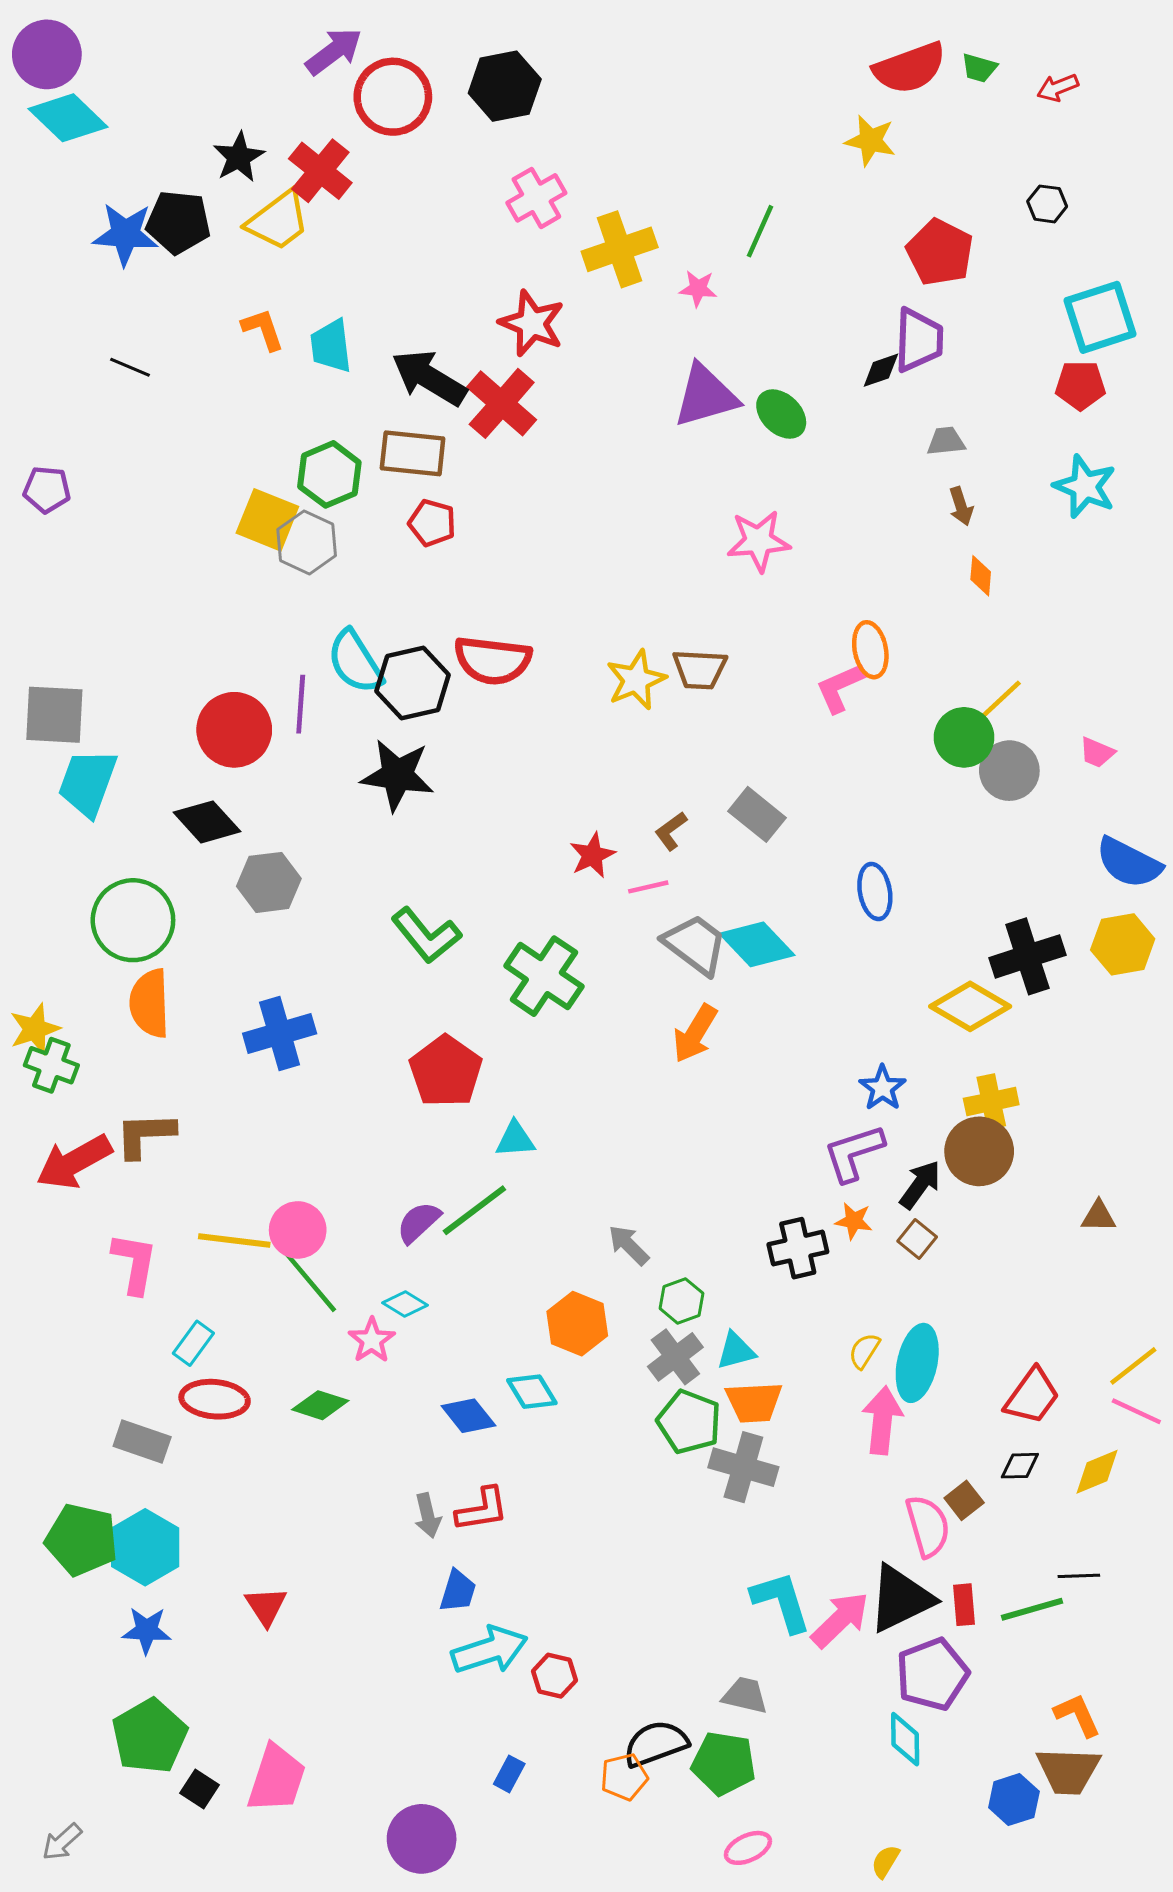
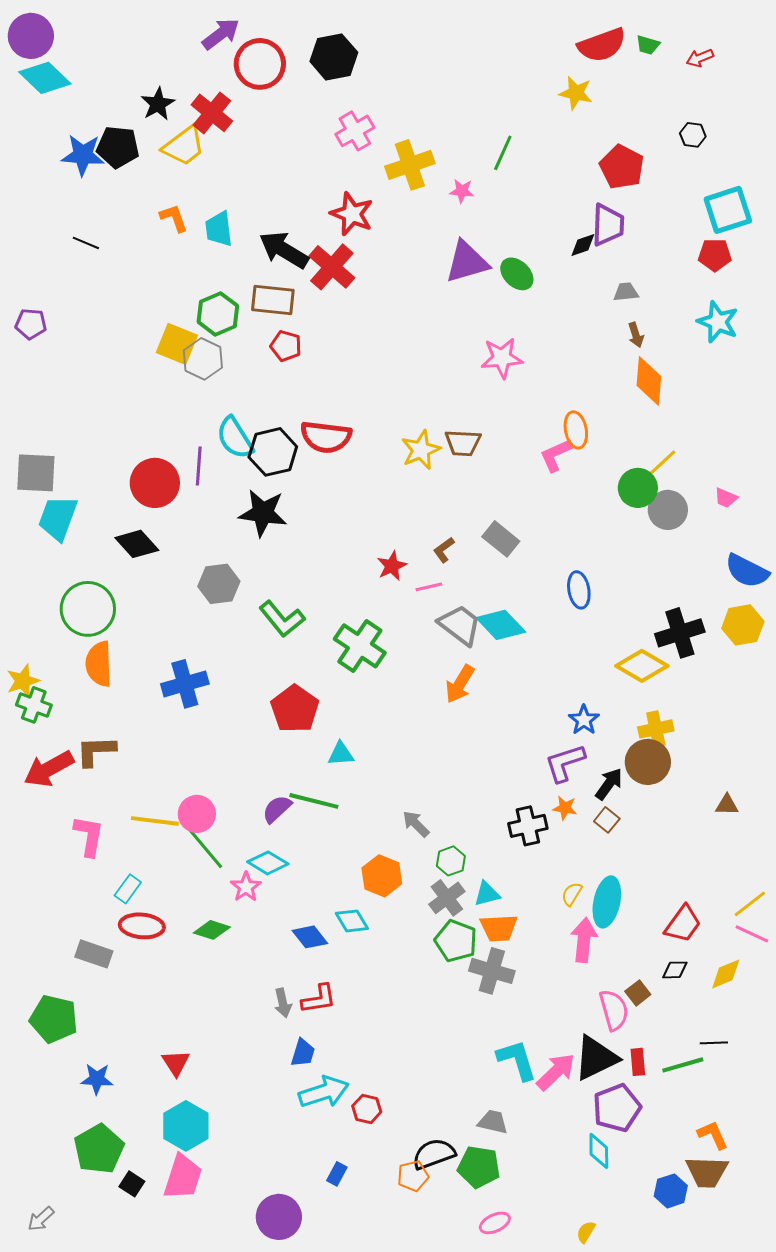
orange diamond: (981, 576) -> (649, 381), size x1.8
gray hexagon: (269, 882) -> (219, 584), moved
green line: (474, 1210) -> (314, 801), turned 51
cyan diamond: (405, 1304) -> (268, 863), size x1.4
cyan hexagon: (145, 1547) -> (186, 1126), moved

